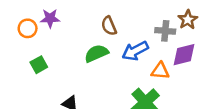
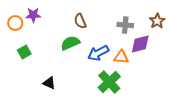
brown star: (188, 20) -> (157, 21), moved
blue arrow: (135, 51) -> (98, 53), moved

